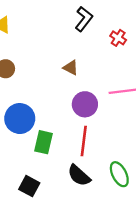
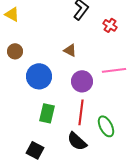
blue circle: (20, 119) -> (39, 76), moved
green ellipse: (119, 174) -> (106, 126), moved

